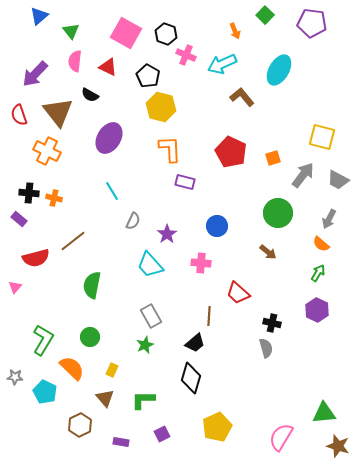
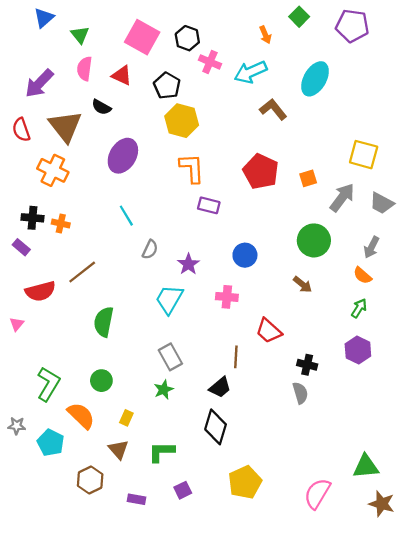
cyan trapezoid: (150, 265) -> (169, 299), turned 72

